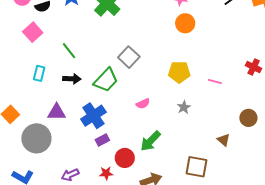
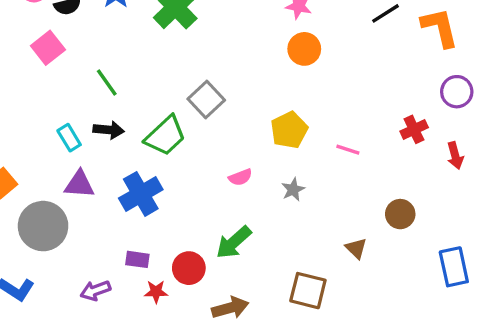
red cross: (254, 67) -> (414, 129), turned 35
yellow pentagon: (179, 72) -> (289, 130), turned -30
cyan rectangle: (39, 73) -> (69, 138), moved, turned -49
pink semicircle: (143, 104) -> (240, 177), moved
purple rectangle: (102, 140) -> (137, 259), moved, turned 32

